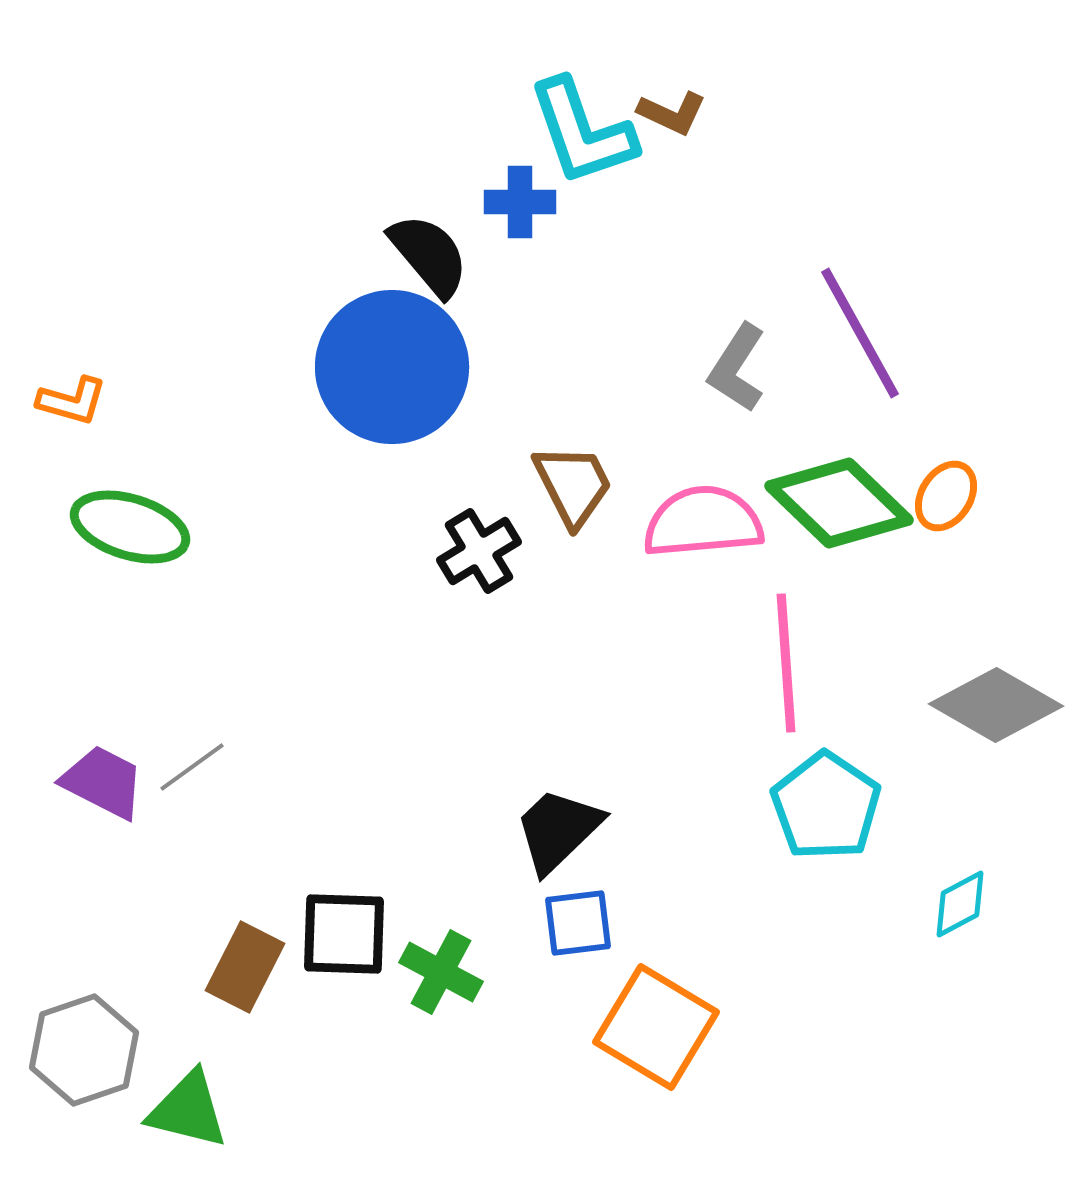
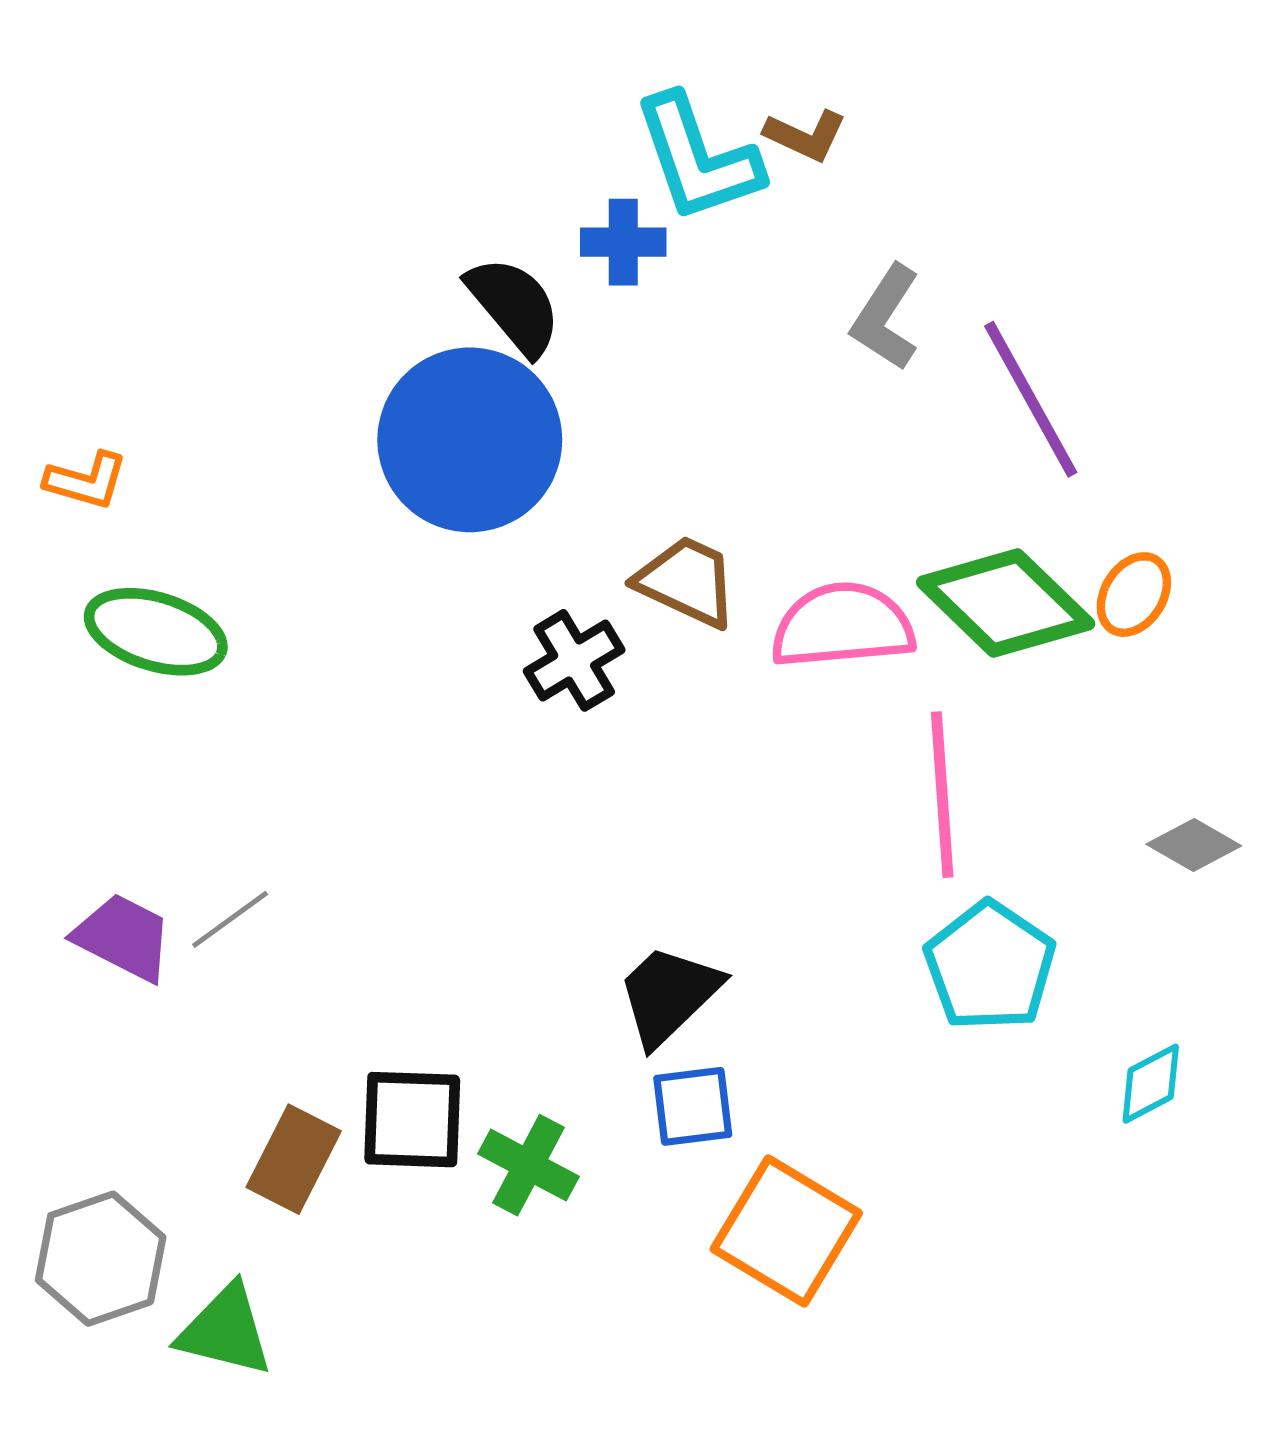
gray L-shape: (737, 368) -> (886, 318), moved
brown trapezoid: (573, 485) -> (687, 581), turned -38
gray diamond: (996, 705) -> (1194, 845), size x0.6

